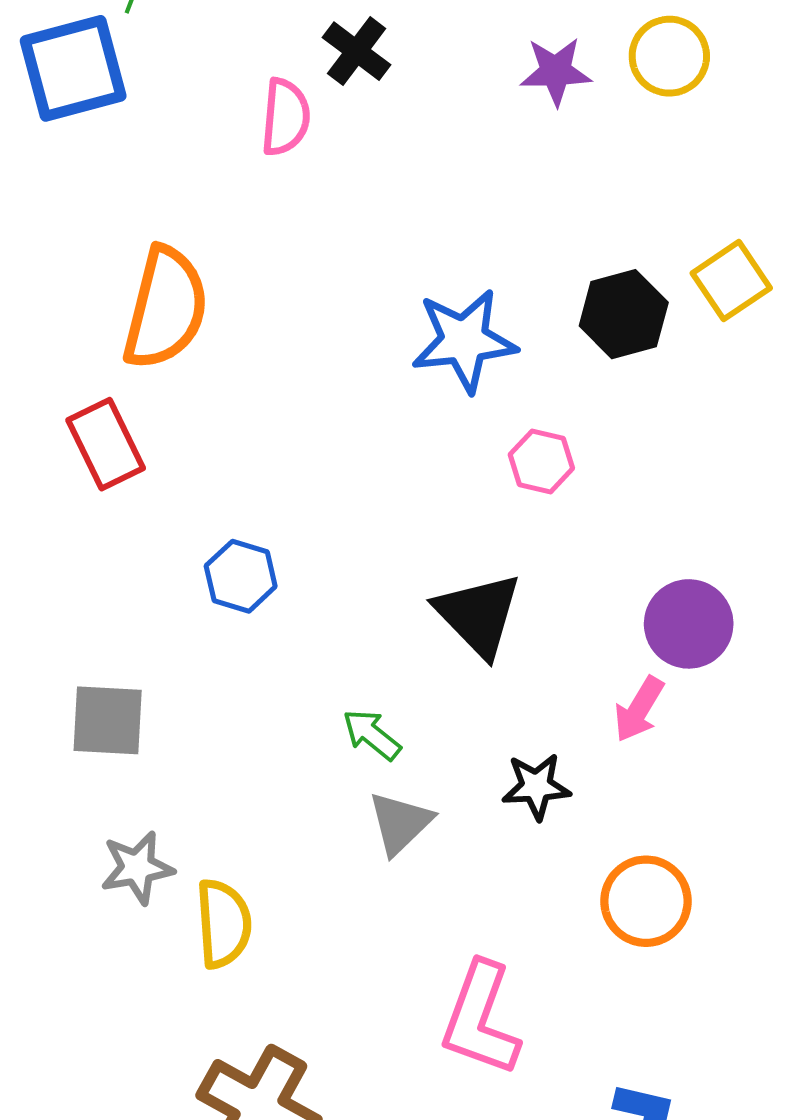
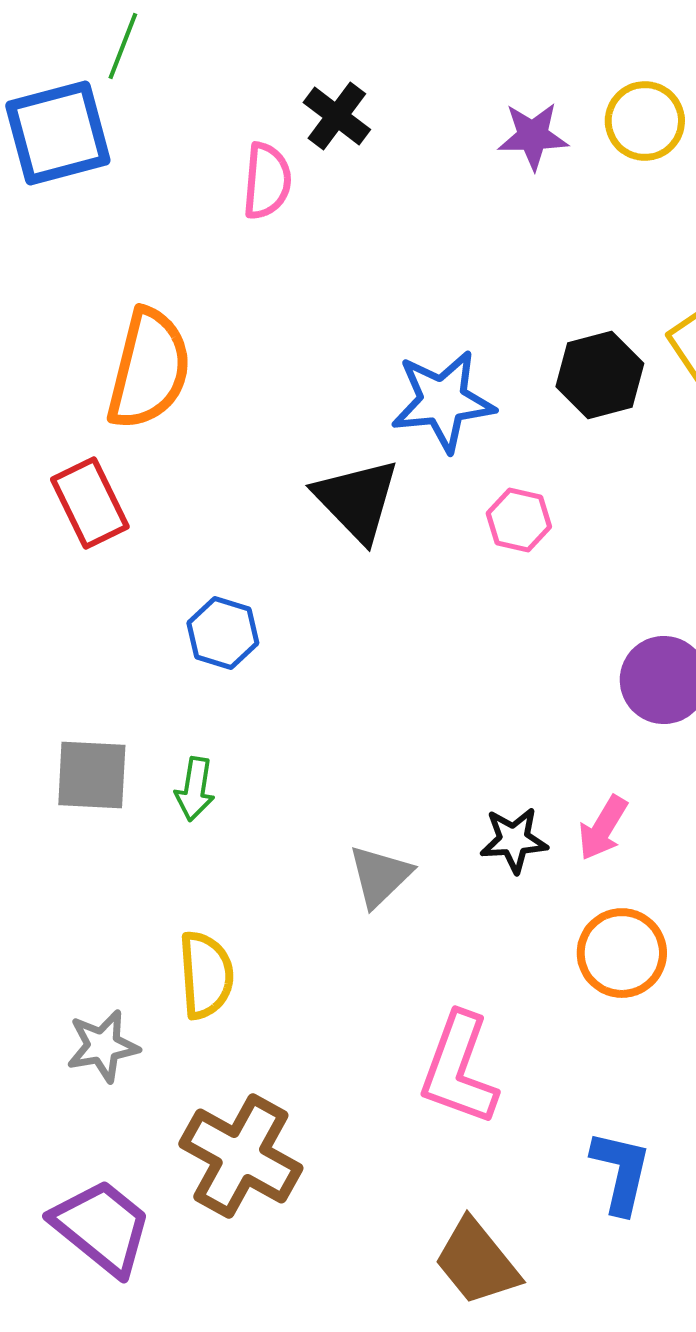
black triangle: (478, 615) -> (357, 500), moved
pink arrow: (639, 709) -> (603, 828), moved
green arrow: (372, 735) -> (195, 789), moved, turned -120
gray star: (137, 868) -> (103, 1046), moved

